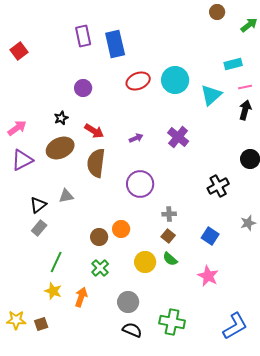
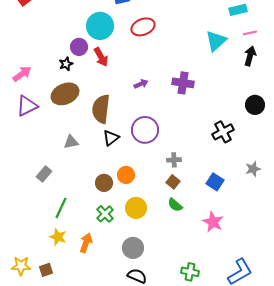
cyan circle: (175, 80) -> (100, 26), moved
purple circle: (83, 88) -> (79, 47), moved
red arrow: (94, 131) -> (101, 57), moved, turned 30
purple cross: (178, 137) -> (183, 83), turned -30
black triangle: (38, 205) -> (111, 138), moved
yellow circle: (145, 262) -> (136, 208), moved
green cross: (172, 322) -> (190, 272), moved, size x0.7

